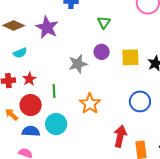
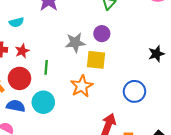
yellow square: (130, 57) -> (96, 60), moved

